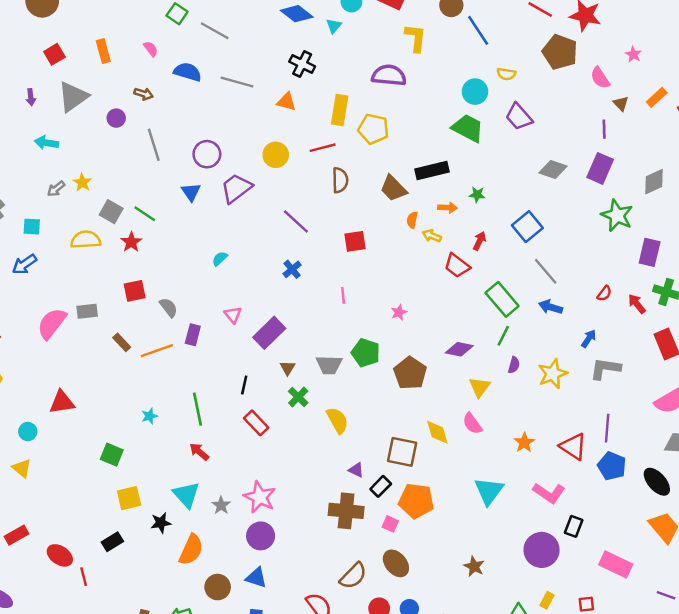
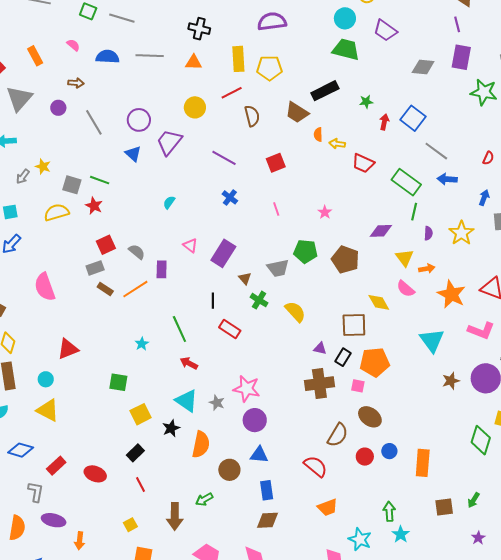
orange arrow: (448, 208) -> (427, 269), moved
red arrow: (480, 241) -> (384, 122), moved
gray rectangle: (87, 311) -> (95, 268), moved
pink semicircle: (52, 323) -> (45, 287), turned -44
orange star: (524, 442) -> (451, 294), size x1.6
yellow triangle: (22, 468) -> (48, 410), size x1.4
brown star: (474, 566) -> (451, 381), moved, turned -30
red line: (84, 577) -> (140, 485), moved

